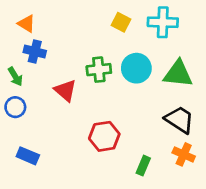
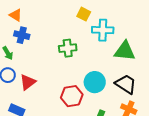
cyan cross: (163, 22) -> (103, 30), moved
cyan circle: (136, 68) -> (95, 82), moved
red triangle: (65, 90) -> (28, 82), moved, turned 42

